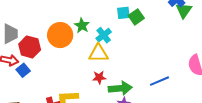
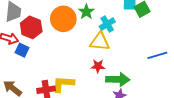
blue square: (23, 70) -> (22, 50), turned -32
blue line: (160, 81) -> (157, 55), moved

